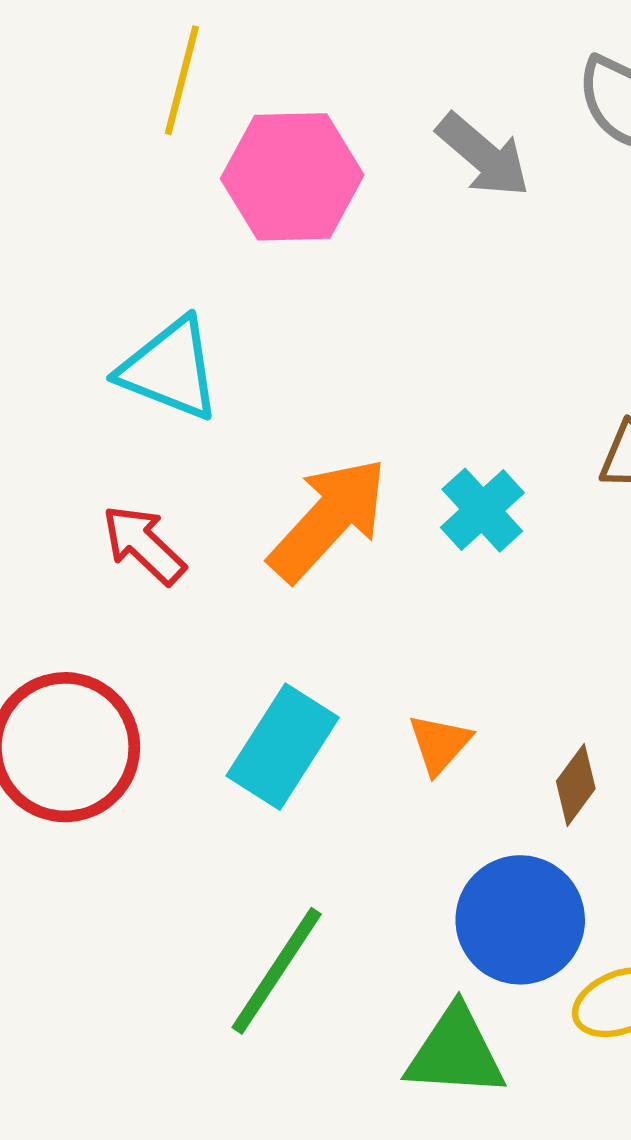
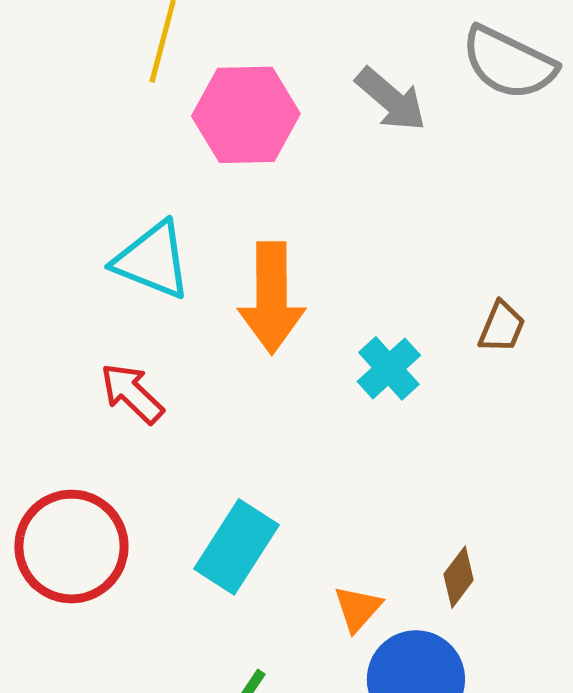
orange arrow: (328, 519) -> (272, 298), moved, turned 137
orange triangle: (440, 744) -> (358, 609), moved

